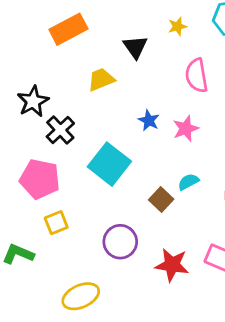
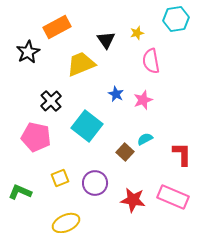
yellow star: (177, 26) -> (137, 33), moved
yellow trapezoid: (101, 80) -> (81, 64), size x1.4
black star: (33, 101) -> (28, 52), moved
yellow square: (56, 223) -> (60, 178), moved

